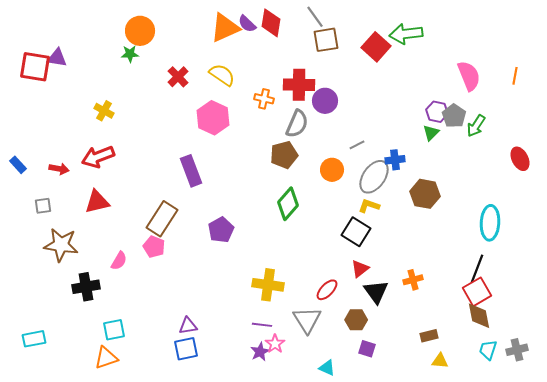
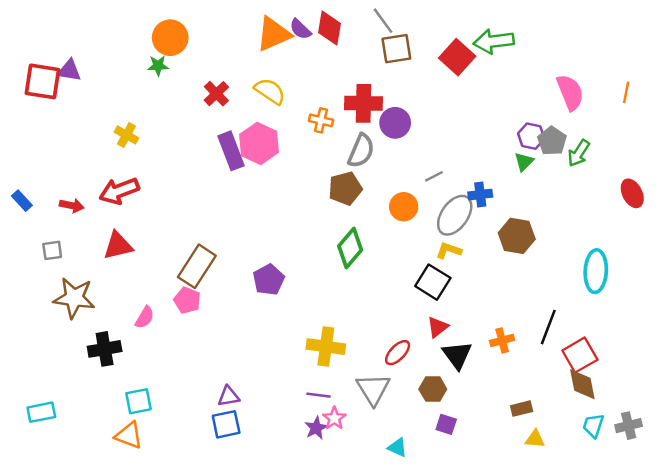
purple rectangle: (191, 171) -> (231, 151), moved
black line: (477, 269) -> (548, 327), moved
orange triangle: (106, 358) -> (129, 435), turned 40

